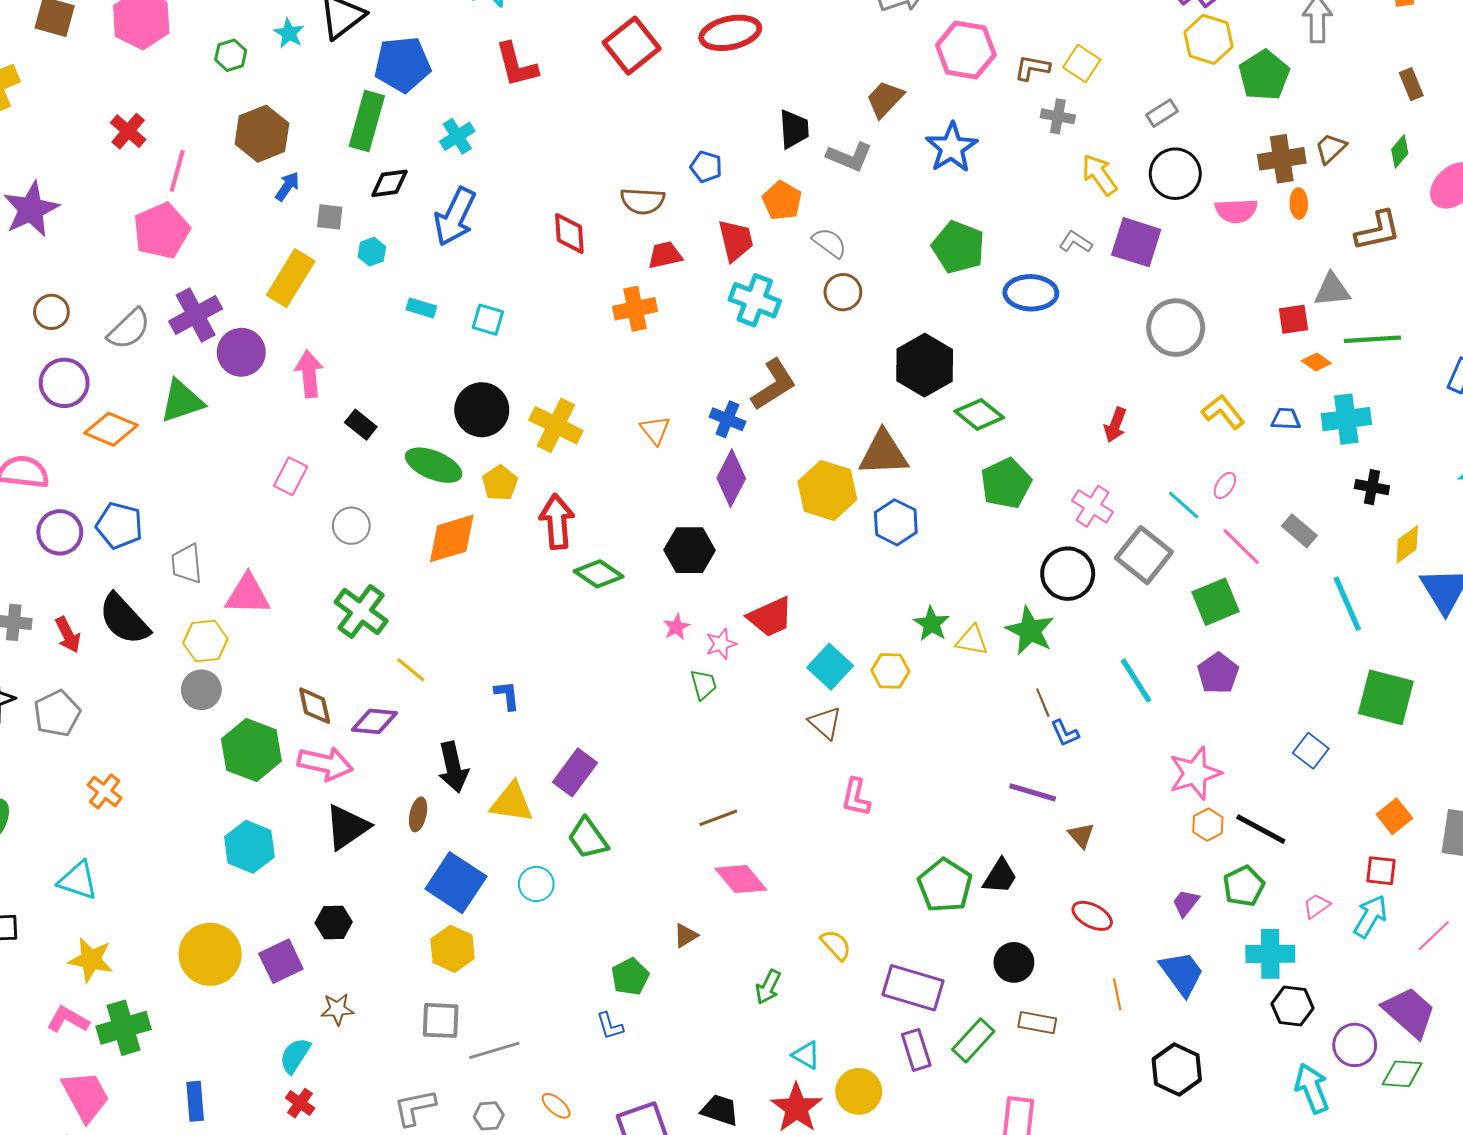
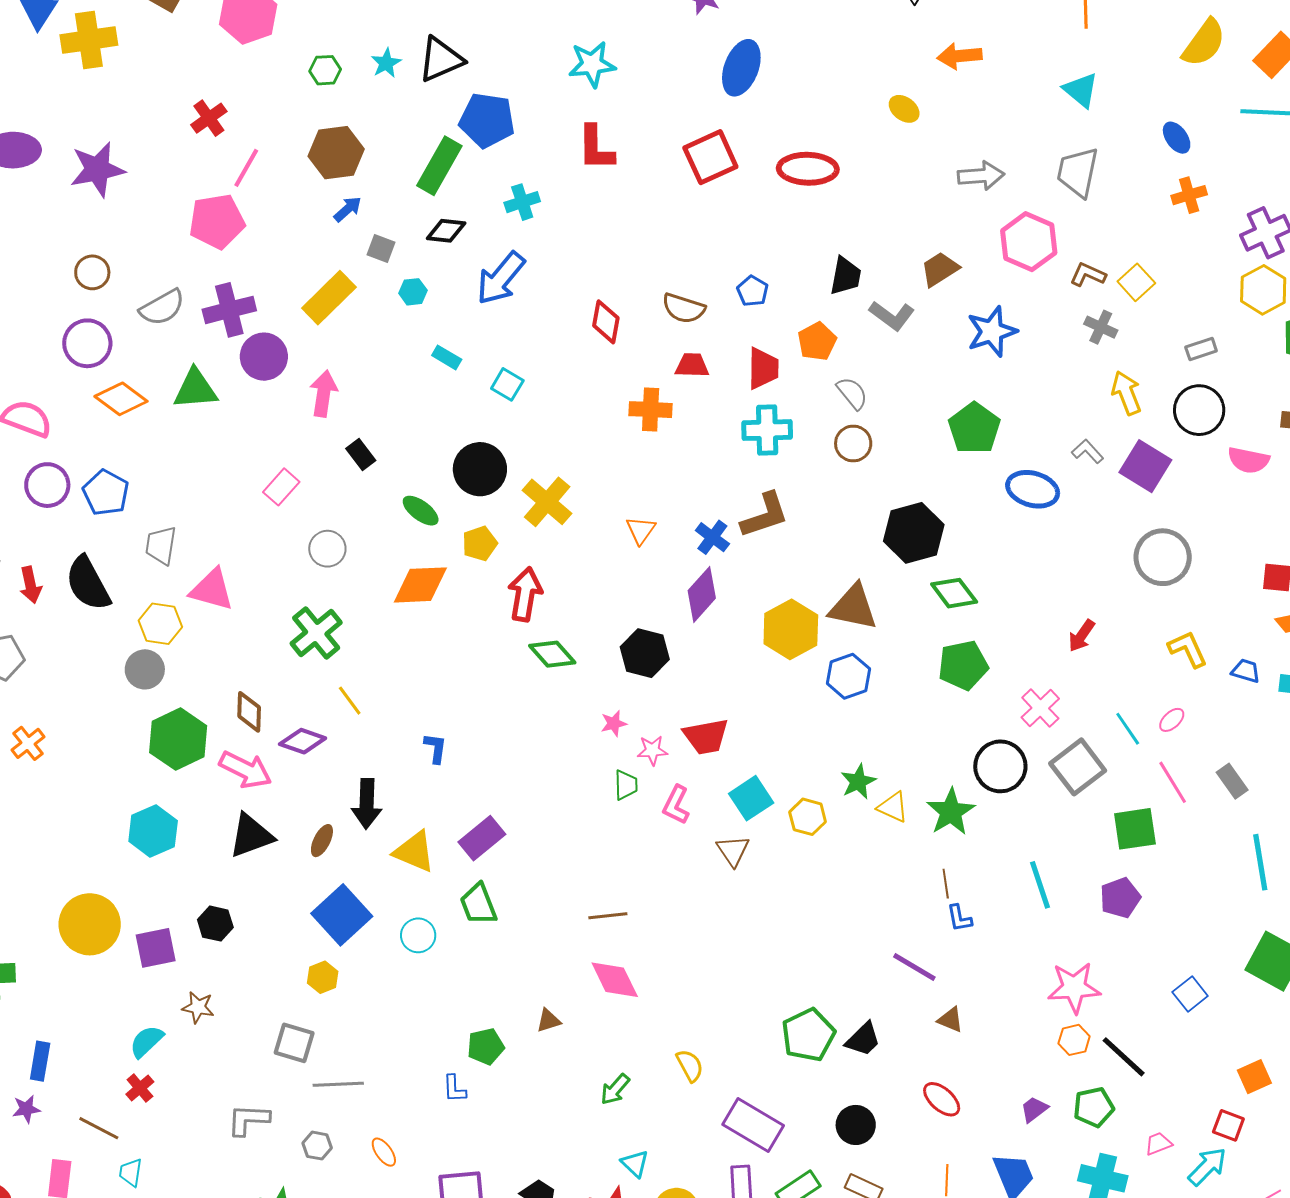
cyan cross: (755, 300) -> (767, 430), turned -36
green ellipse: (434, 465) -> (421, 511), size x0.7
pink L-shape: (856, 797) -> (676, 805), moved
brown triangle: (1081, 835) -> (950, 1020), turned -40
yellow hexagon: (453, 949) -> (323, 977), size x0.7

